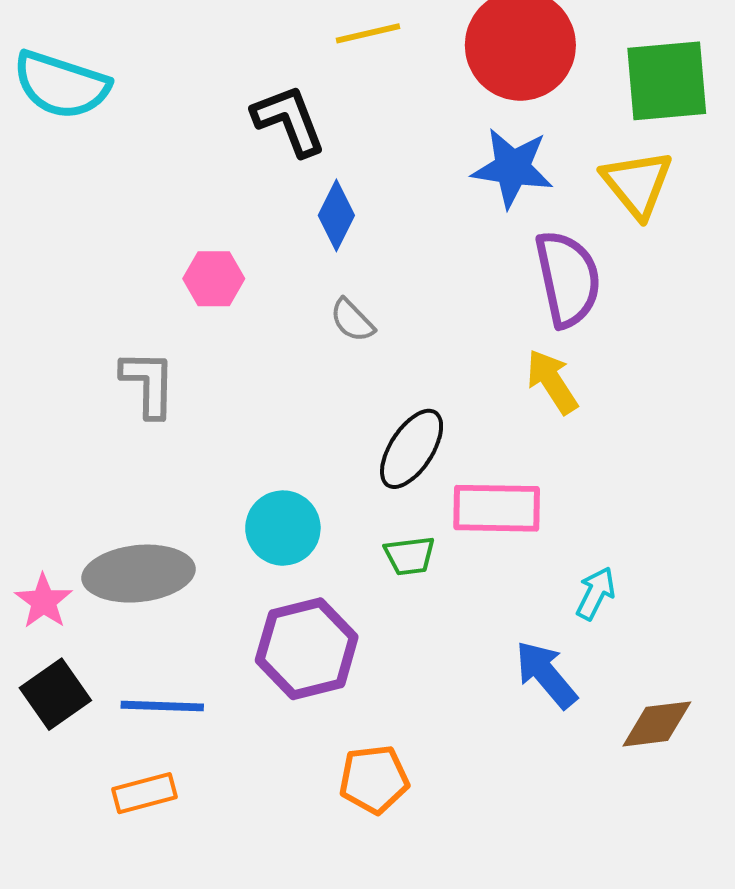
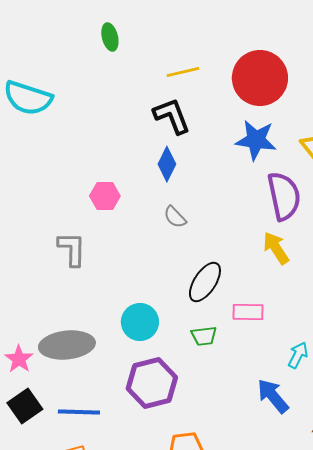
black L-shape: (289, 120) -> (172, 116), moved
pink rectangle: (497, 508) -> (248, 312), size x0.7

